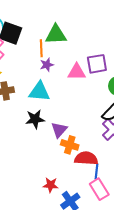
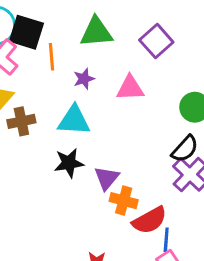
orange line: (41, 48) -> (51, 57), moved
purple square: (97, 64) -> (156, 41), moved, turned -30
red semicircle: (86, 158) -> (150, 220), turned 150

